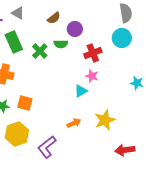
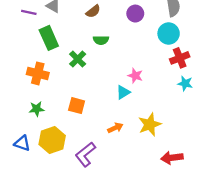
purple circle: (75, 29) -> (135, 14), moved
green cross: (40, 51) -> (78, 59), moved
red cross: (93, 53) -> (180, 58), moved
orange square: (25, 103) -> (77, 106), moved

